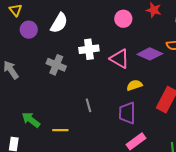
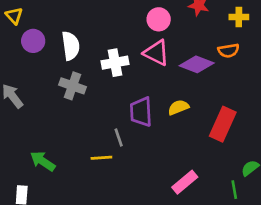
white semicircle: (59, 23) -> (71, 46), moved, turned -35
pink triangle: (120, 59) -> (156, 53), moved
purple trapezoid: (127, 113) -> (141, 112), moved
yellow line: (60, 130) -> (101, 158), moved

